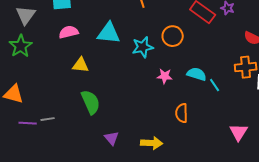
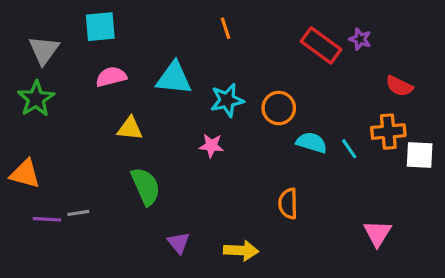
orange circle: (173, 36) -> (279, 108), moved
pink star: (165, 76) -> (211, 146), moved
cyan line: (215, 85) -> (349, 149), moved

